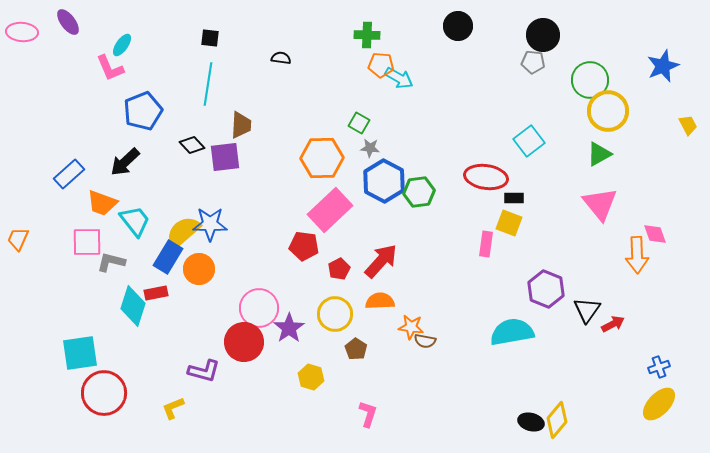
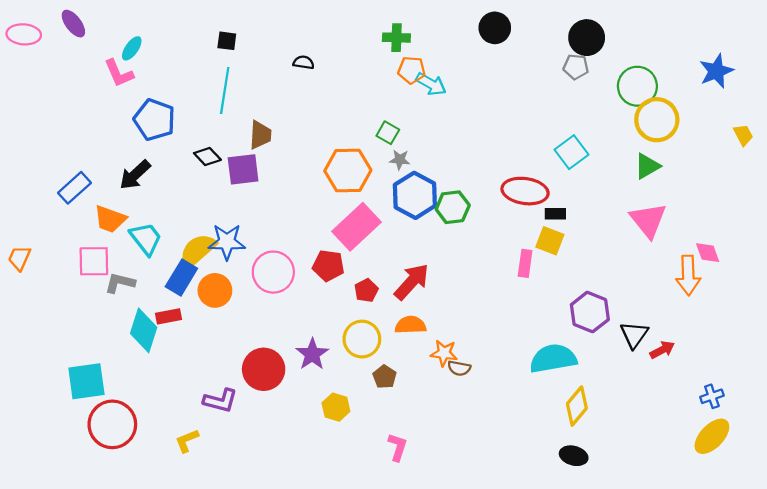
blue pentagon: (143, 111) -> (154, 120), turned -30
pink circle: (259, 308) -> (273, 272), moved
yellow diamond: (557, 420) -> (577, 406), moved

